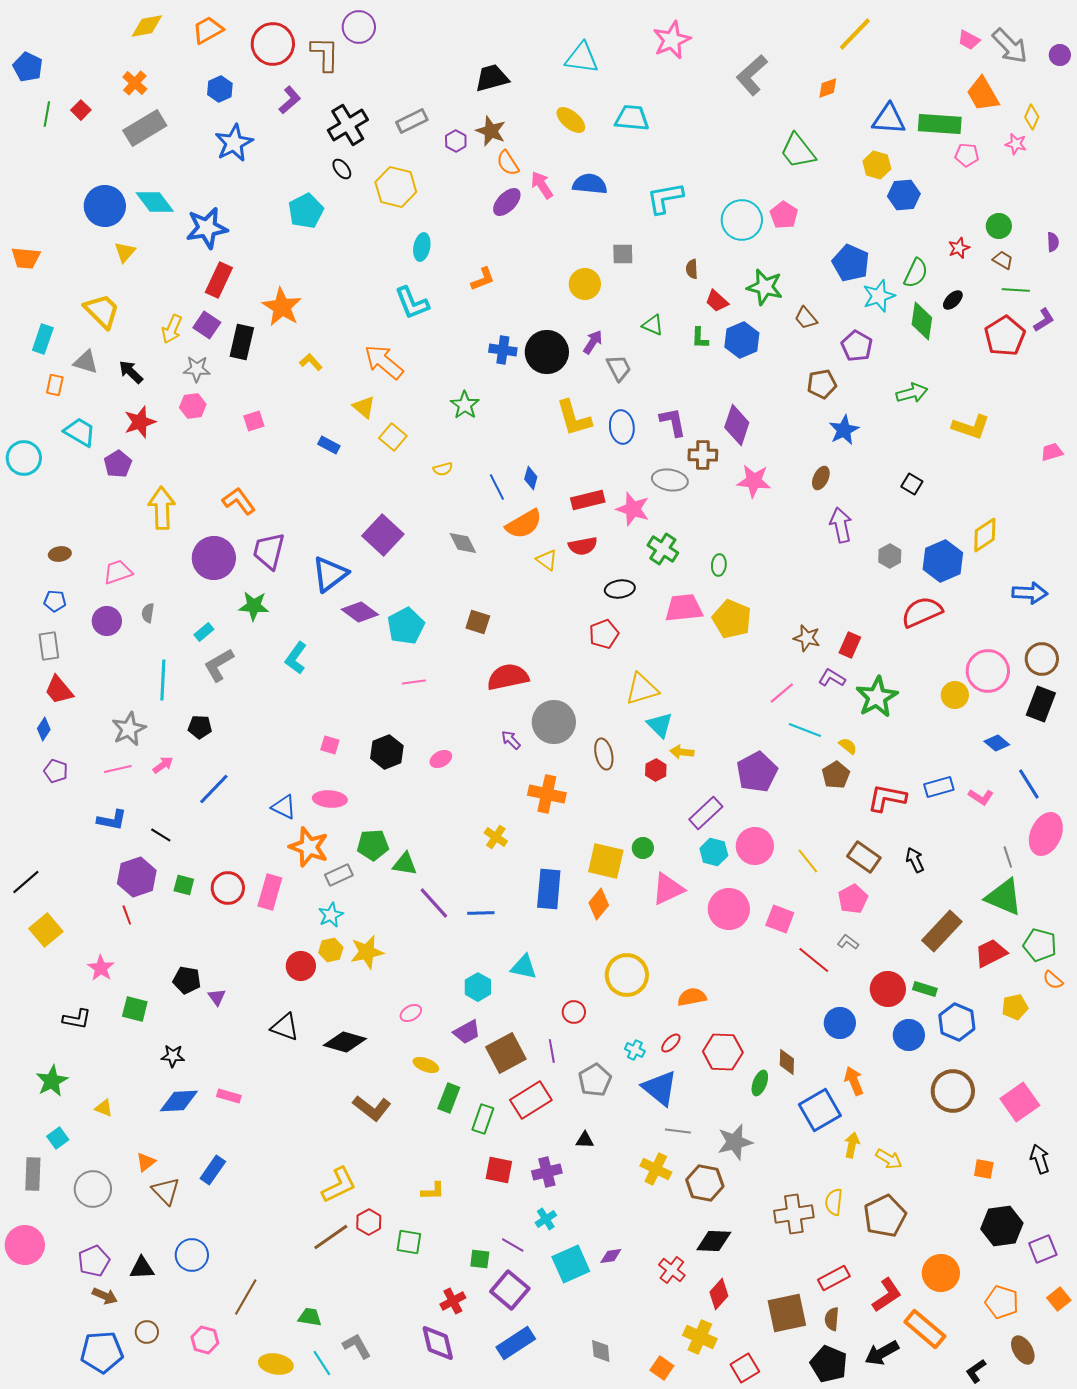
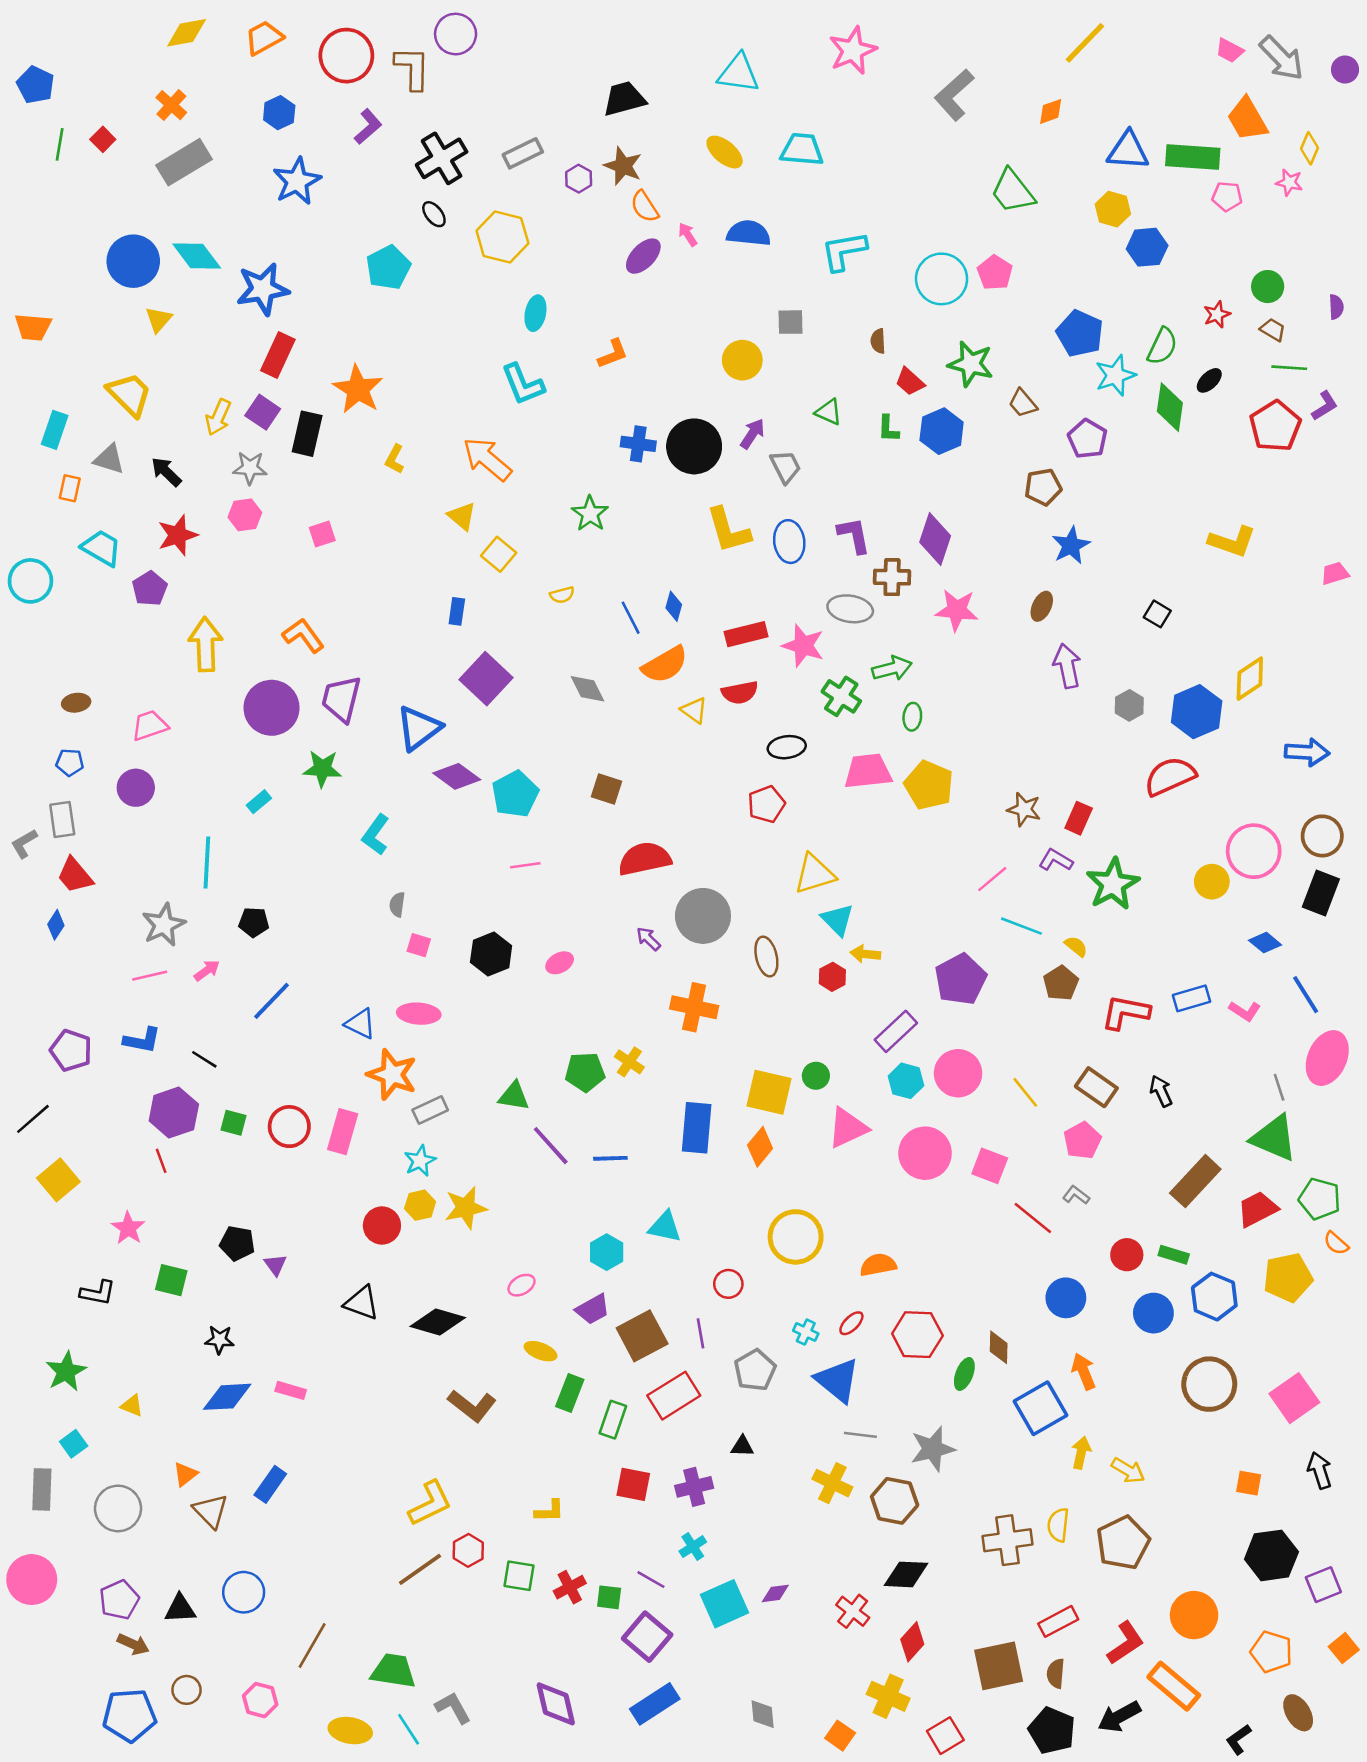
pink arrow: (542, 185) -> (688, 234), size x0.7
yellow L-shape: (311, 362) -> (395, 459), turned -110
green arrow: (912, 393) -> (892, 668), moved
blue rectangle: (329, 445) -> (457, 611), moved, turned 70
gray semicircle: (148, 613) -> (397, 904), moved
gray L-shape: (219, 665) -> (24, 844), moved, size x0.7
purple pentagon: (56, 771) -> (71, 1050), moved, size x1.4
green pentagon: (373, 845) -> (585, 1072), moved
red circle: (888, 989) -> (1127, 1255), size x0.7
yellow pentagon: (1015, 1007) -> (1288, 1278), size x1.5
red cross: (453, 1301) -> (570, 1587), moved
green trapezoid: (310, 1317) -> (393, 1671), size x1.5

